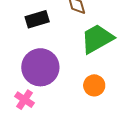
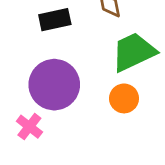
orange circle: (94, 85) -> (124, 98), moved

